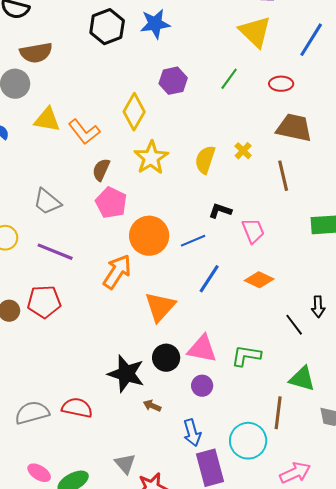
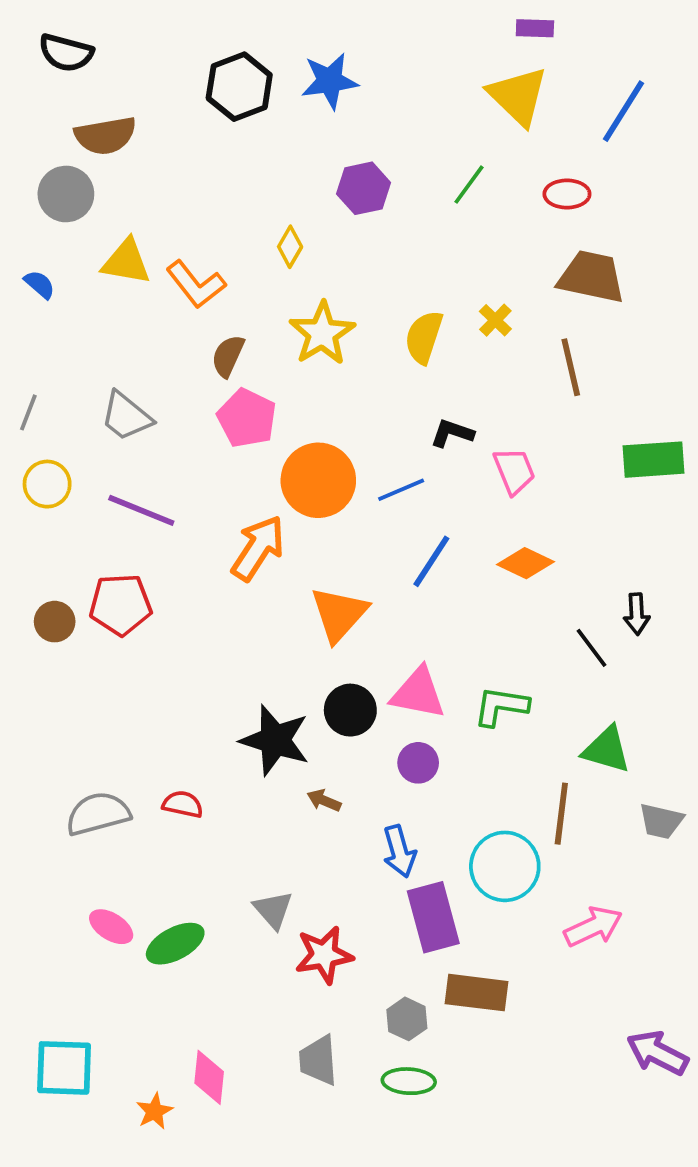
yellow diamond: (134, 112) -> (290, 247), size x0.6
red semicircle: (77, 408) -> (183, 804), size x0.7

